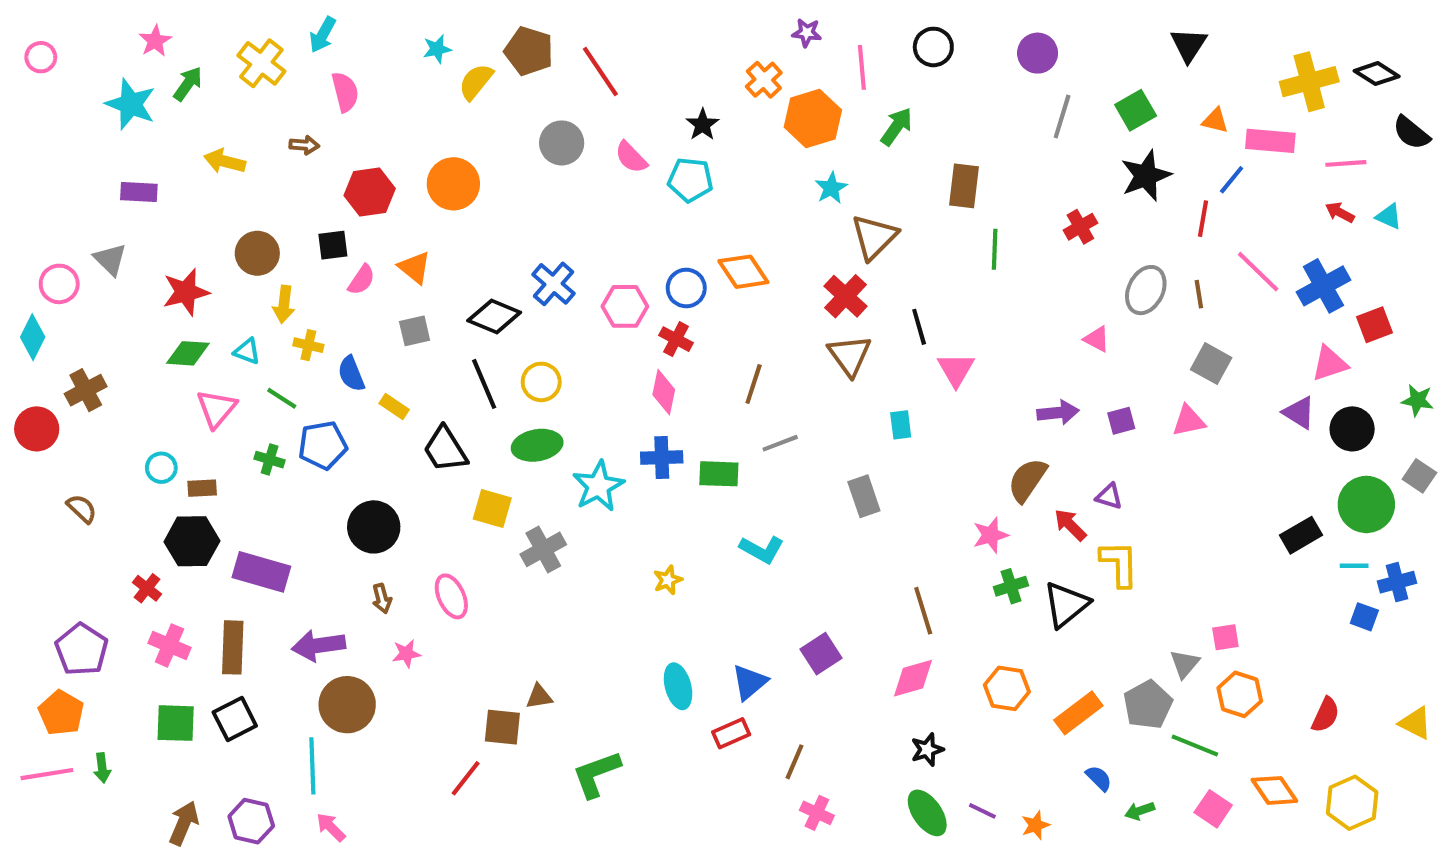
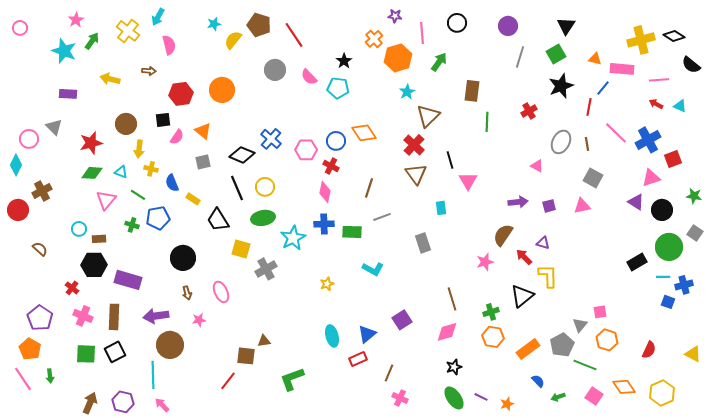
black triangle: (1189, 45) -> (566, 26), moved
green cross: (1011, 586) -> (491, 312), moved
pink line: (47, 774) -> (23, 379), turned 65

